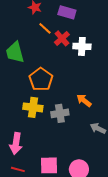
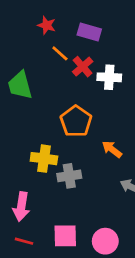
orange pentagon: (41, 79) -> (76, 121), moved
gray cross: (60, 113) -> (69, 176), moved

